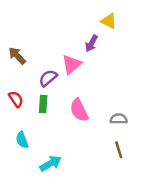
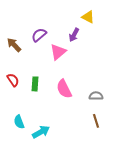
purple semicircle: (48, 78) -> (39, 35), moved
cyan semicircle: (22, 140) -> (19, 122), moved

